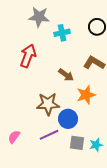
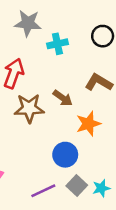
brown star: (48, 104) -> (29, 108), moved
purple line: (49, 135) -> (43, 191), moved
gray square: (77, 143) -> (77, 186), turned 35

